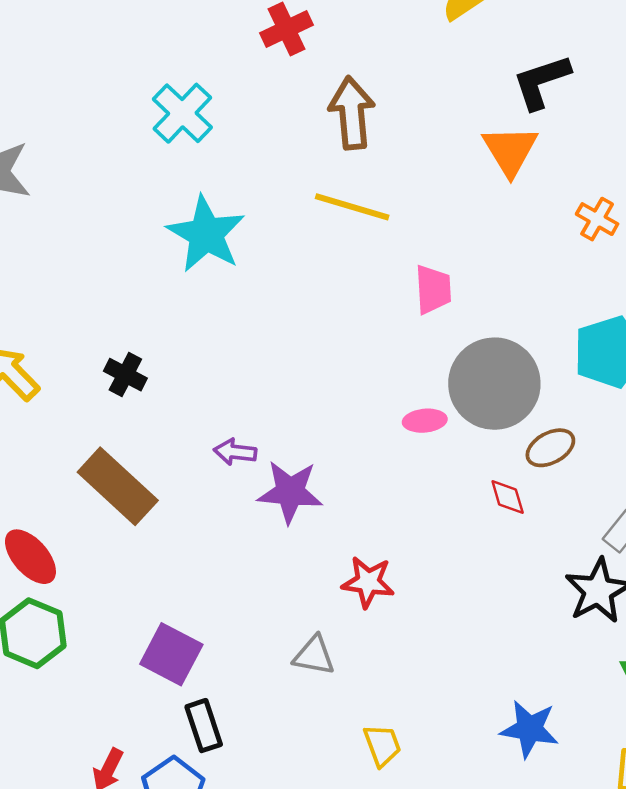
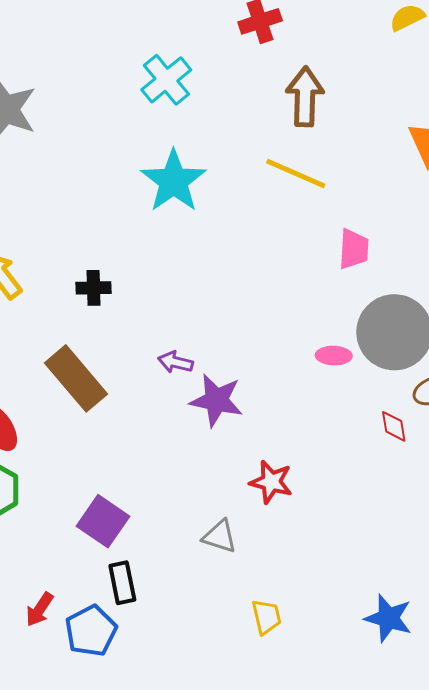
black cross: (125, 375) -> (94, 288), turned -36

